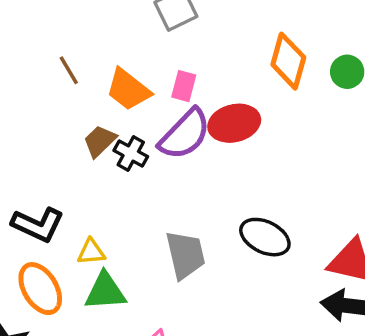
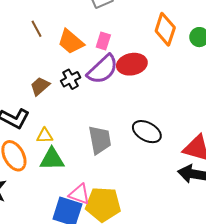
brown trapezoid: (100, 141) -> (40, 86), moved
black cross: (131, 154) -> (71, 79), turned 30

